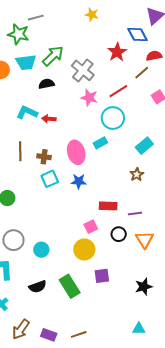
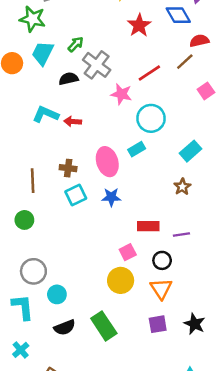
red star: (117, 52) -> (139, 25), moved
green arrow: (53, 56) -> (76, 44), size x0.6
cyan trapezoid: (26, 62) -> (43, 53), turned 125
gray cross: (83, 70) -> (97, 65), moved
red line: (118, 91) -> (149, 73), moved
brown line: (20, 151) -> (33, 181), moved
orange triangle: (145, 240) -> (161, 289), moved
cyan circle: (41, 250) -> (57, 294), moved
purple square: (102, 276) -> (158, 324), moved
black star: (144, 287) -> (194, 324), turned -30

